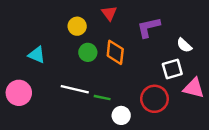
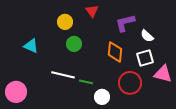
white semicircle: (184, 45) -> (147, 36), moved
orange diamond: (115, 52) -> (115, 52), moved
pink circle: (19, 93) -> (16, 92), moved

